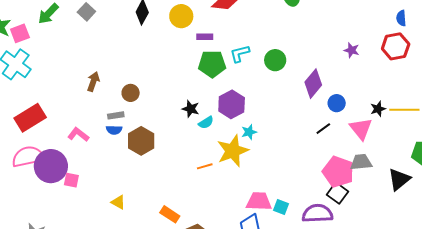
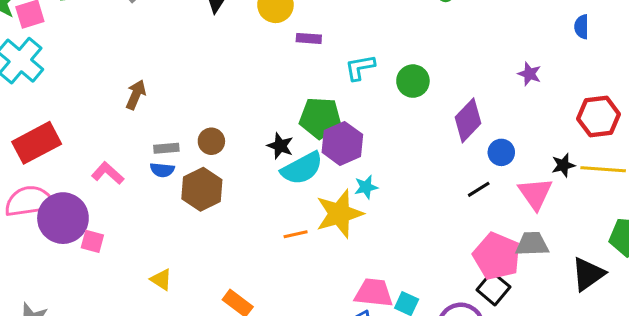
blue semicircle: (401, 18) -> (582, 27), moved
red hexagon: (396, 46) -> (599, 116), moved
green pentagon: (212, 64) -> (320, 118), moved
brown circle: (131, 93) -> (211, 141), moved
cyan semicircle: (206, 123) -> (302, 168), size x1.8

